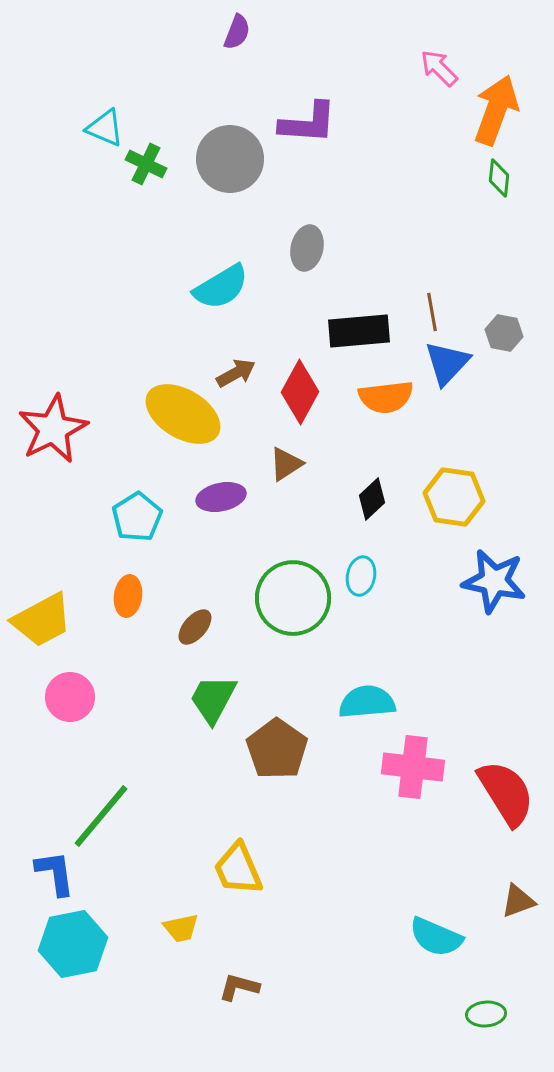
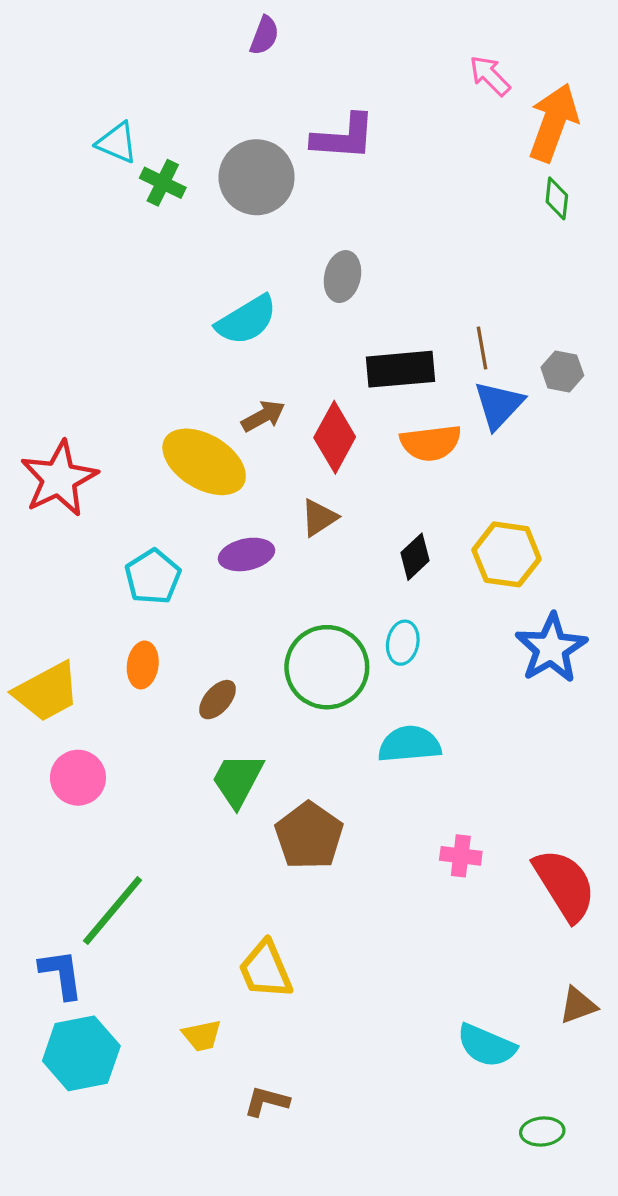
blue star: (494, 581) -> (551, 648), turned 30
cyan semicircle: (367, 702) -> (409, 744), moved
pink cross: (413, 767) -> (461, 856), size x0.6

